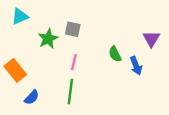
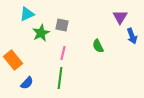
cyan triangle: (20, 16) -> (27, 14), moved
purple triangle: (151, 39) -> (120, 17), moved
blue arrow: (136, 66) -> (132, 36), moved

